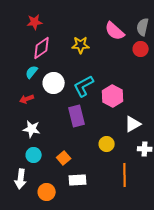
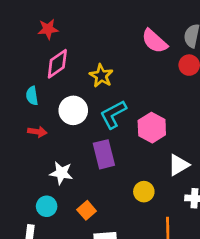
yellow star: (81, 45) -> (101, 76), moved, turned 30
cyan semicircle: (32, 72) -> (32, 96), moved, turned -48
red arrow: (27, 99) -> (37, 132), turned -152
white star: (32, 129) -> (61, 173), moved

